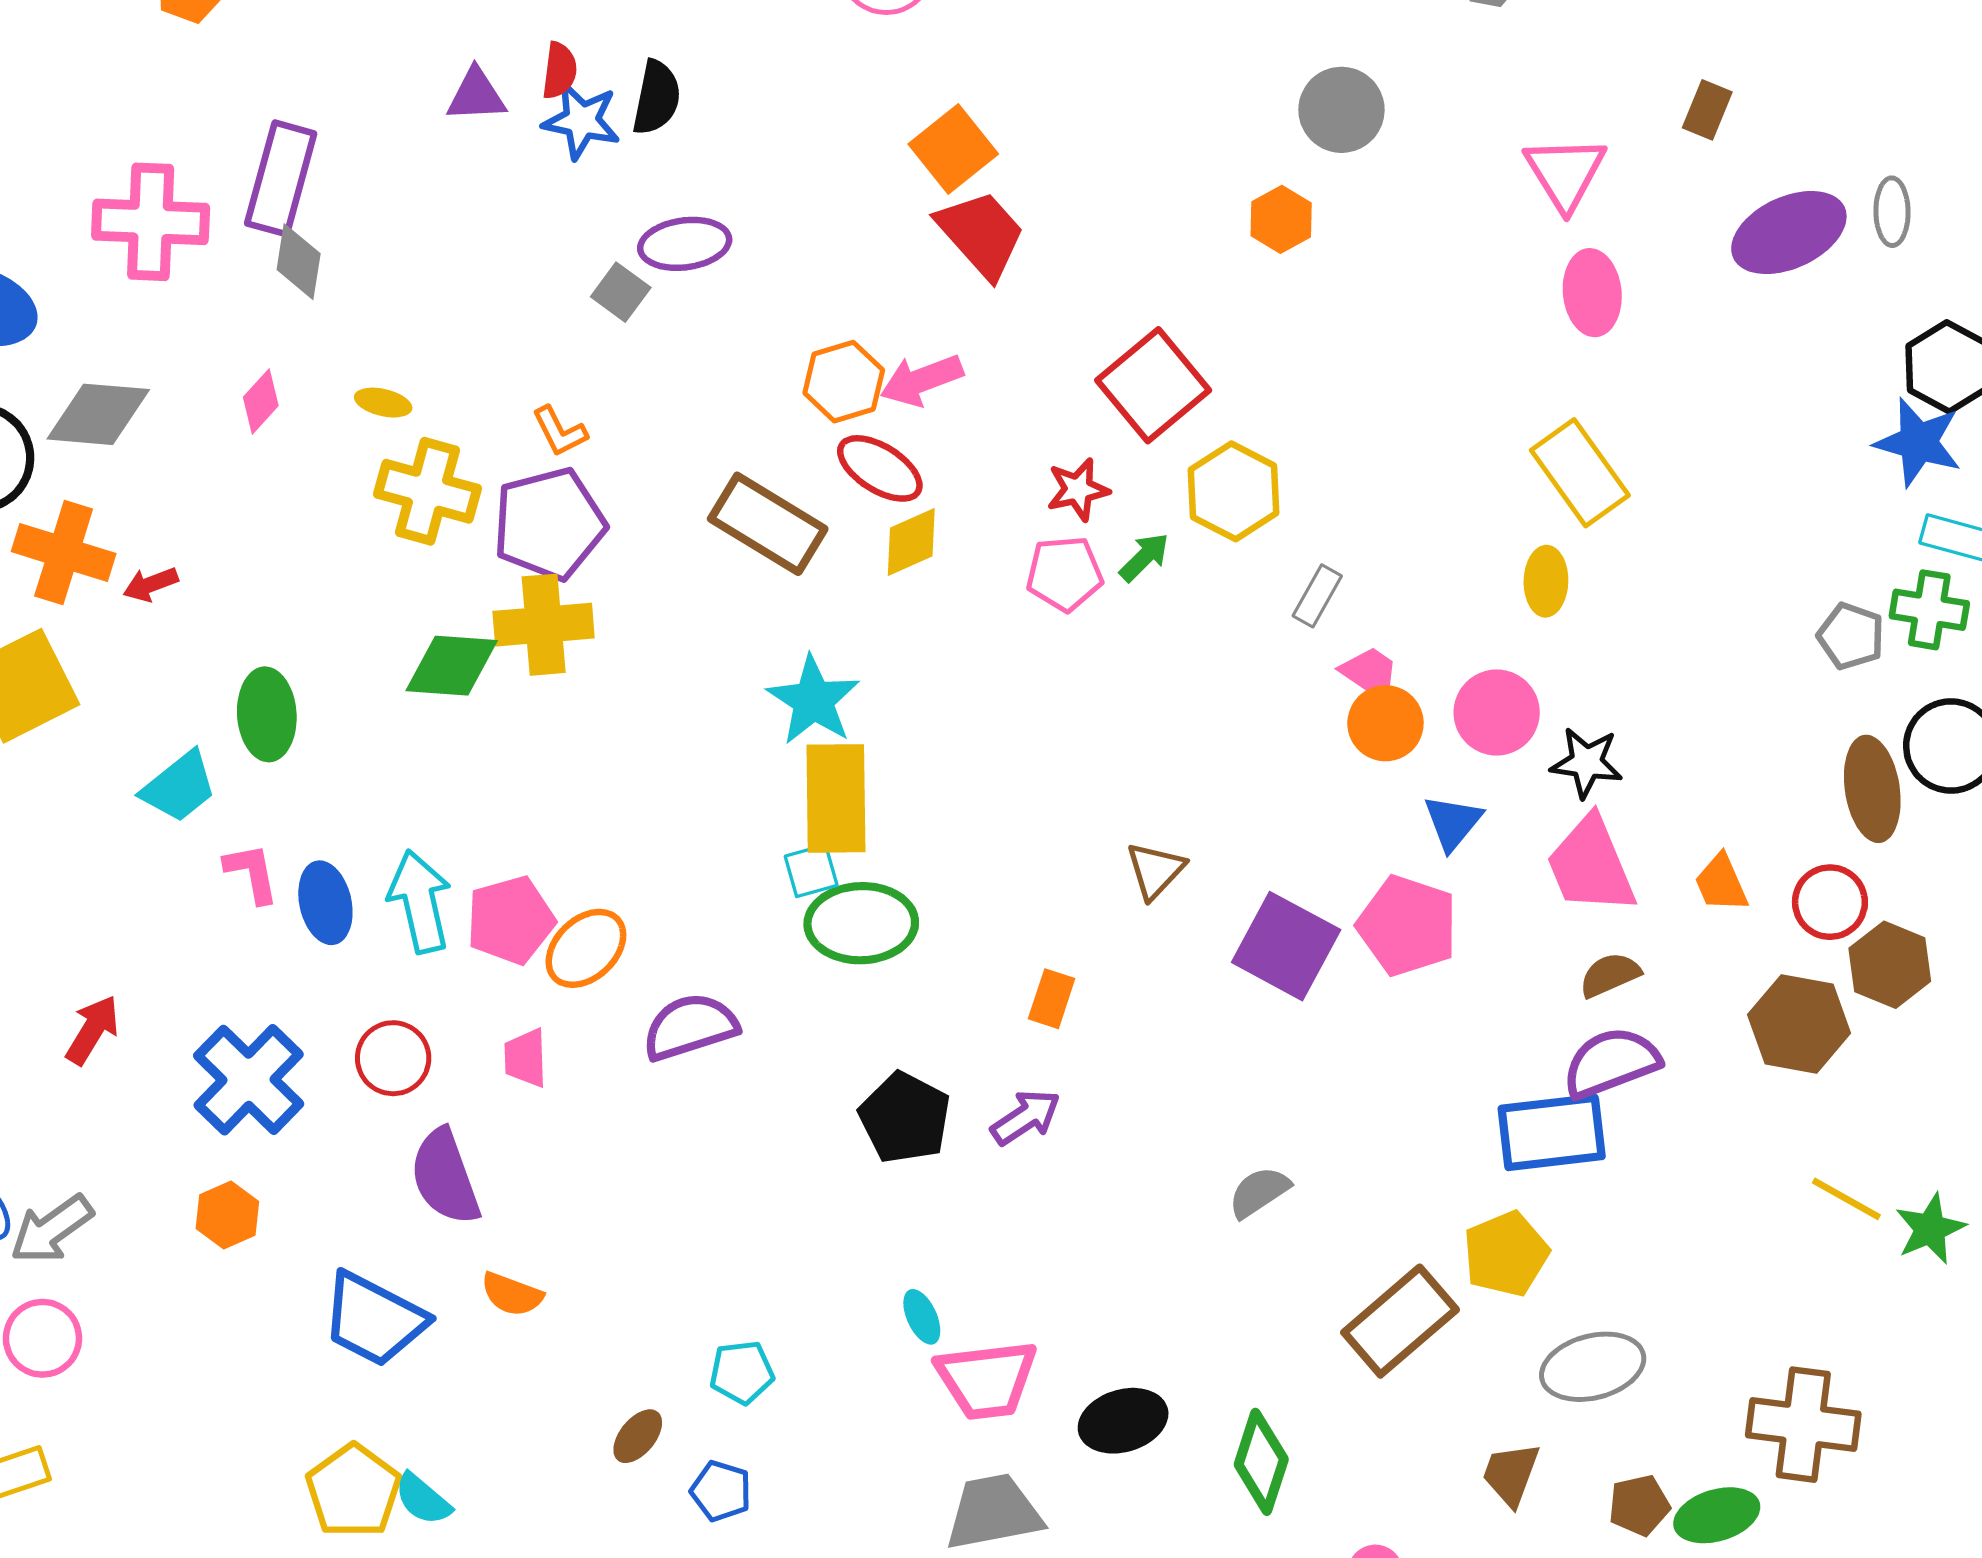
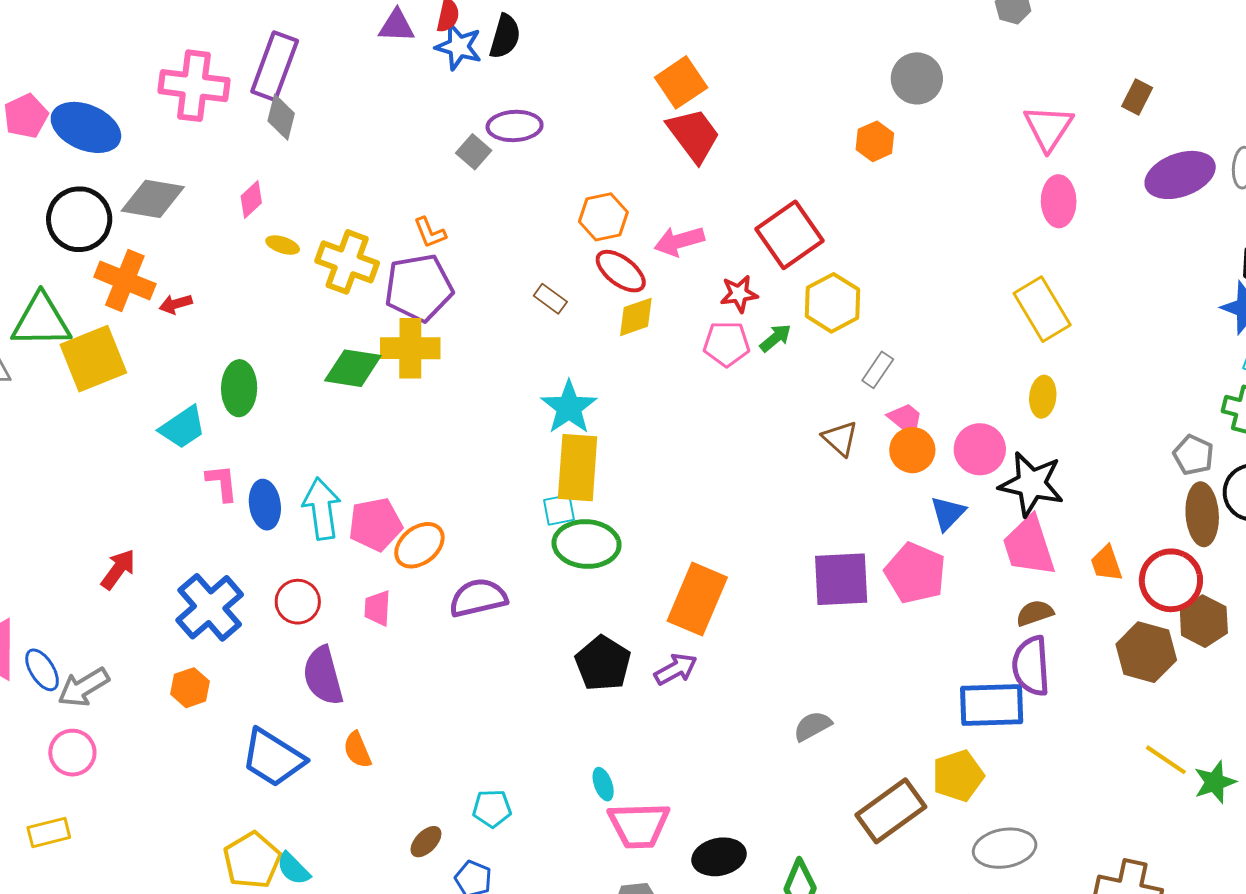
pink arrow: (922, 380) -> (679, 241), moved
yellow ellipse: (383, 403) -> (283, 245), moved
brown rectangle: (768, 524) -> (550, 299), size x0.5
yellow ellipse: (1546, 581) -> (1043, 397), moved
gray pentagon: (1851, 636) -> (1193, 455), moved
black star: (1587, 763) -> (1031, 484), size x1.5
brown triangle: (1155, 870) -> (840, 438), moved, turned -36
red circle: (1830, 902) -> (1171, 580), size x1.4
purple square: (1286, 946) -> (841, 579), turned -36
orange rectangle: (1052, 999) -> (697, 599), size x2.0
purple semicircle: (1611, 1063) -> (1031, 666), turned -78
orange semicircle: (512, 1294) -> (357, 750), turned 42

